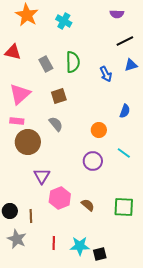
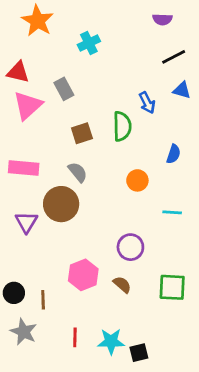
cyan cross: (64, 21) -> (89, 43), moved, turned 35
green semicircle: (73, 62) -> (122, 126), moved
blue triangle: (131, 65) -> (182, 90), turned 32
pink triangle: (20, 94) -> (28, 105), moved
pink rectangle: (17, 121) -> (24, 168), size x1.5
brown circle: (28, 142) -> (61, 204), moved
cyan line: (124, 153) -> (172, 212), turned -32
purple circle: (93, 161) -> (130, 247), moved
purple triangle: (42, 176) -> (26, 222), moved

